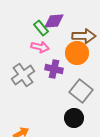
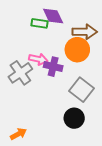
purple diamond: (54, 21) -> (53, 16), turned 70
green rectangle: (41, 28) -> (39, 23), turned -42
pink arrow: (40, 47) -> (38, 59), moved

